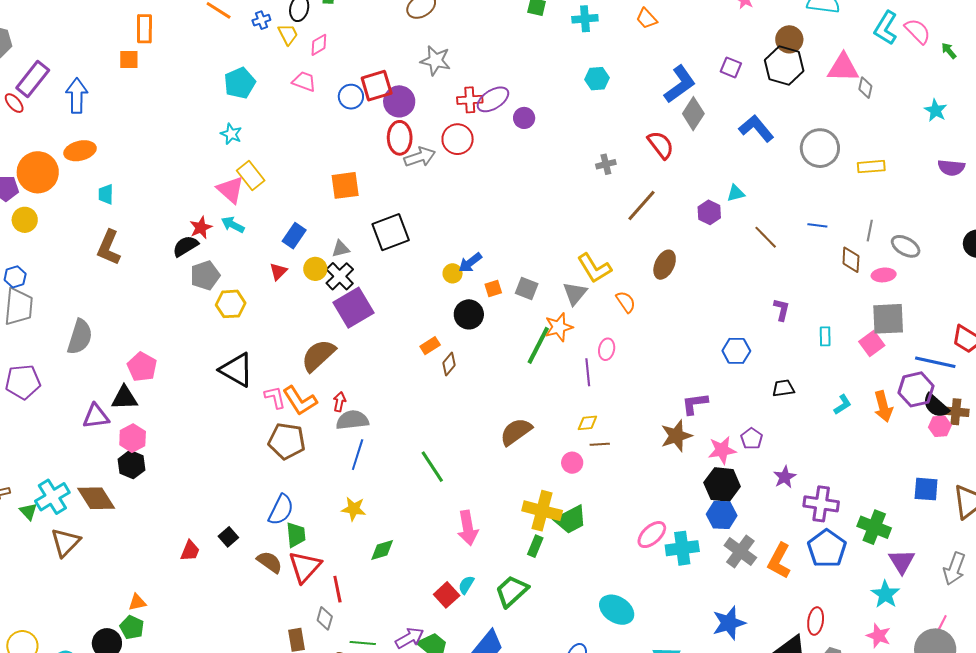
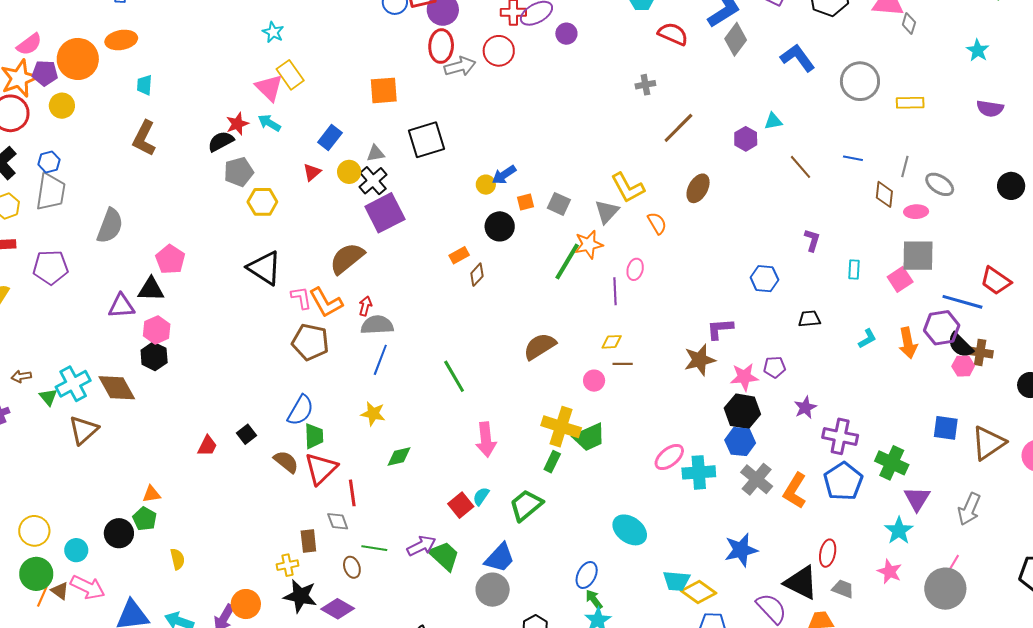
red semicircle: (661, 145) -> (673, 34), moved, turned -32
purple pentagon: (752, 439) -> (775, 367), turned 30
gray diamond: (325, 618) -> (338, 521), turned -40

